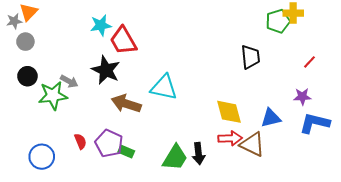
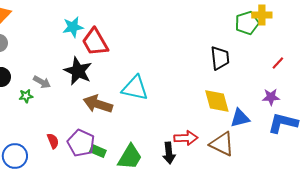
green star: (53, 96) -> (26, 96), size x0.5
yellow diamond: (229, 112) -> (217, 101), moved
red arrow: (230, 138) -> (186, 138), moved
green trapezoid: (175, 158) -> (130, 157), moved

